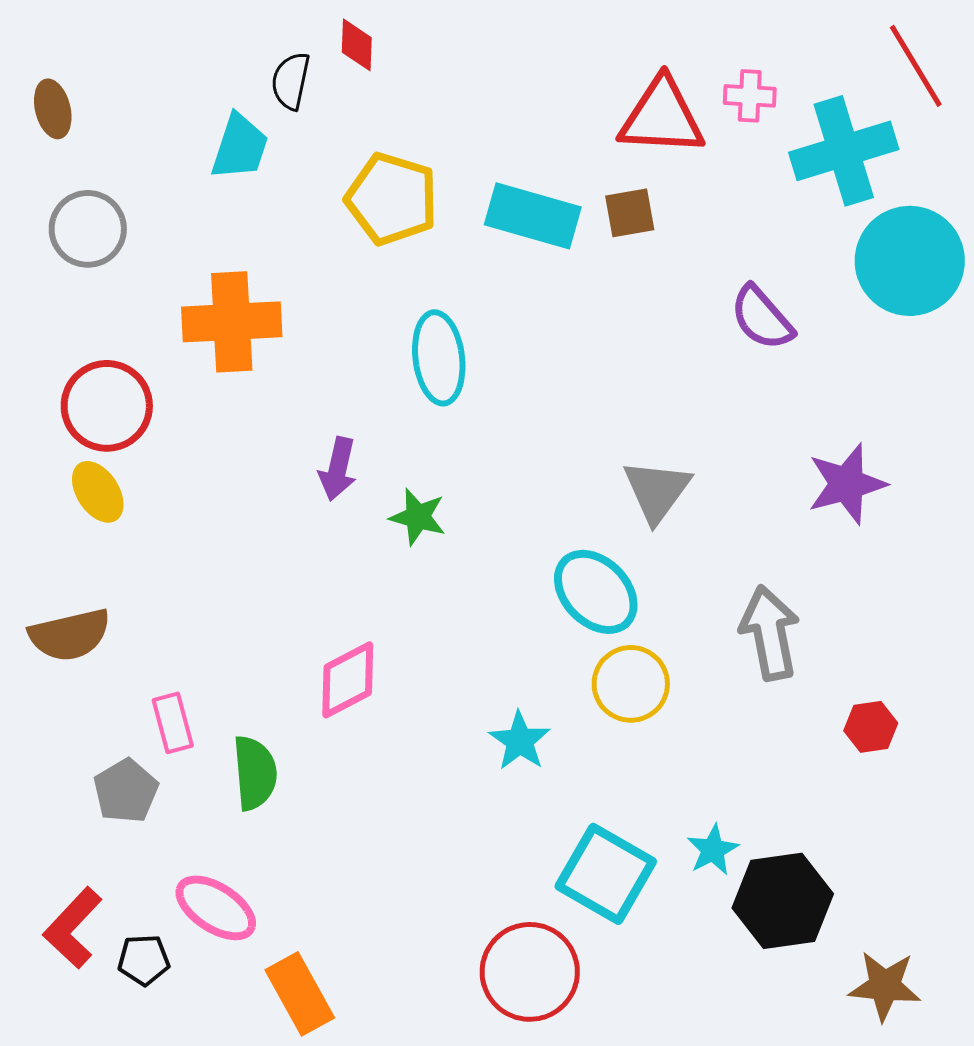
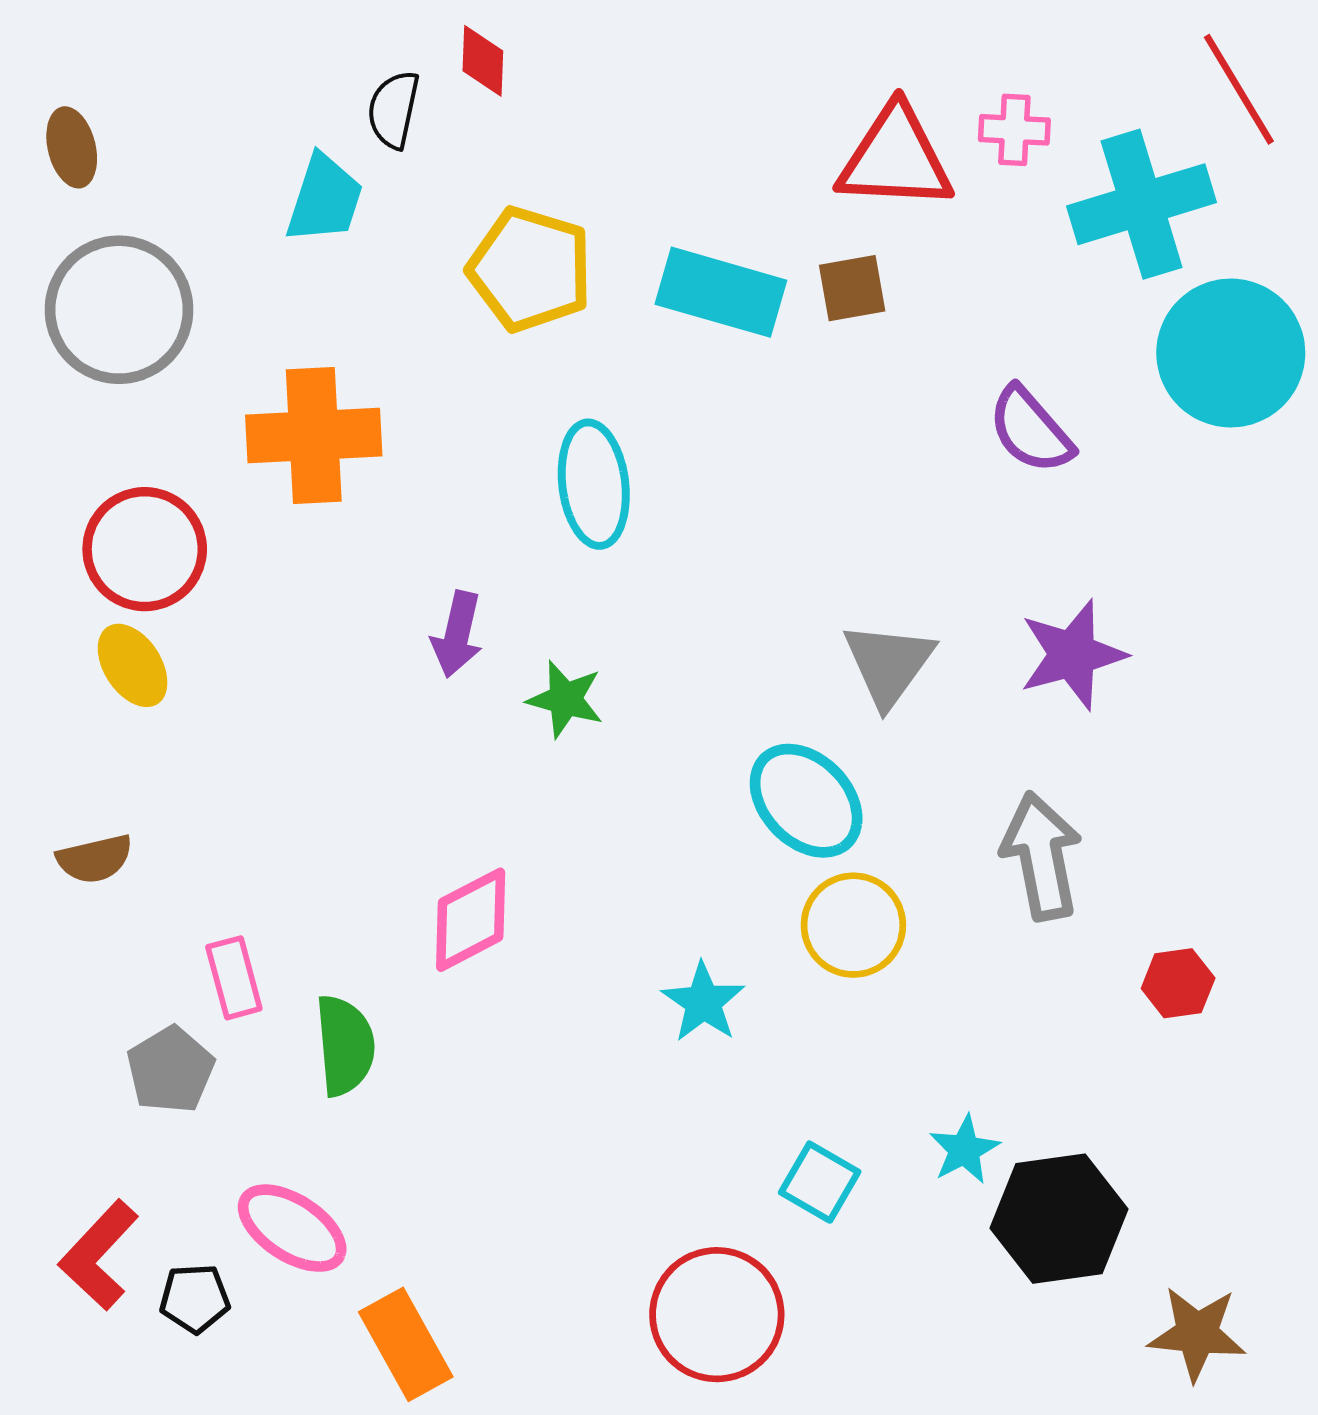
gray circle: (88, 229) -> (119, 310), size x1.4
purple star: (847, 484) -> (1073, 655), moved
brown semicircle: (70, 635) -> (95, 859), size x0.7
cyan square: (606, 874) -> (820, 1182), size x0.6

